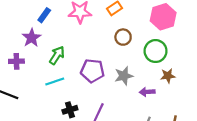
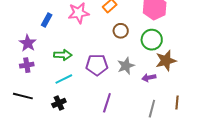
purple star: (31, 38) -> (28, 43), moved
green arrow: (57, 55) -> (63, 55), turned 66
brown star: (168, 76) -> (166, 61), size x1.5
black cross: (70, 110) -> (59, 103), moved

